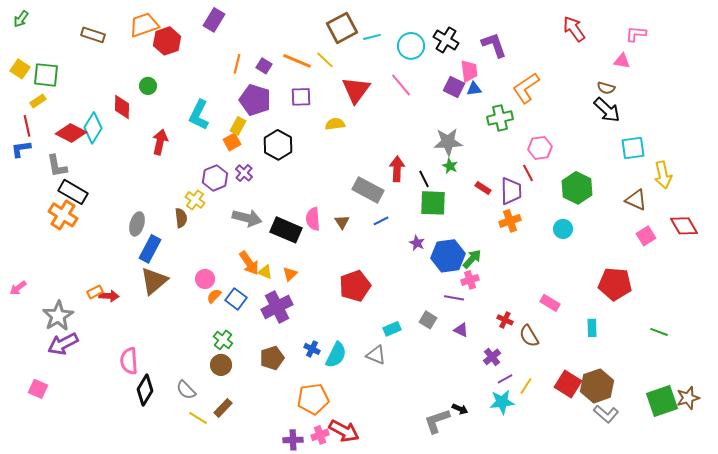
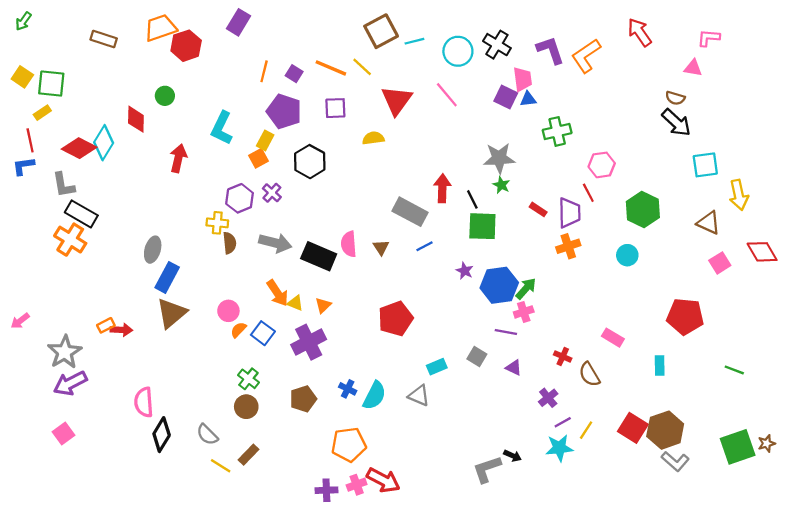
orange L-shape: (526, 88) -> (586, 56), moved
yellow cross: (195, 200) -> (217, 223), turned -30
brown semicircle: (181, 218) -> (230, 243), moved
pink square: (38, 389) -> (64, 433), moved, turned 30
brown star: (688, 398) -> (767, 443), size x0.7

